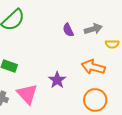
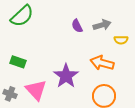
purple star: (57, 80) -> (66, 76), size x1.4

